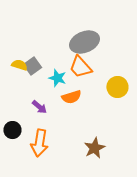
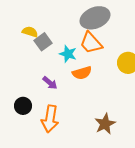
yellow semicircle: (19, 65) -> (30, 32), moved

